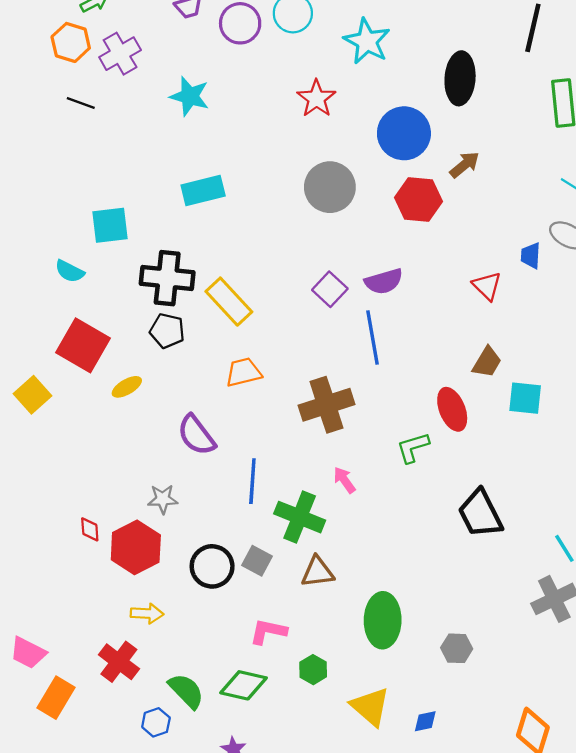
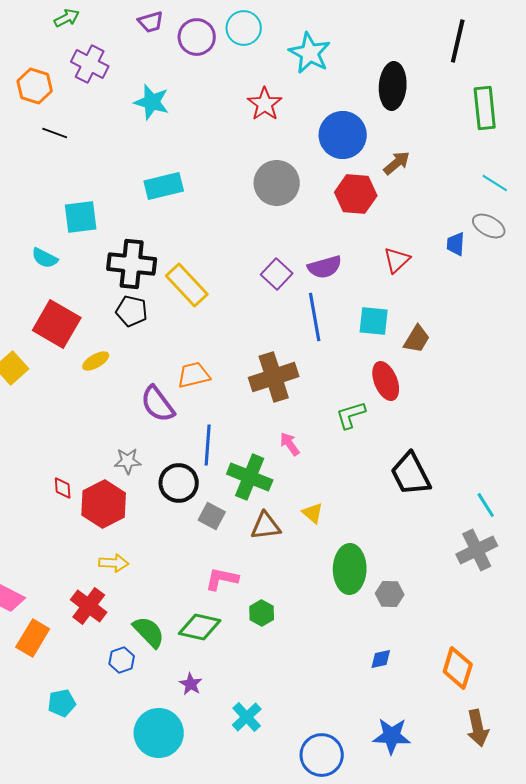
orange hexagon: (71, 42) -> (35, 86), moved
purple cross: (120, 54) -> (90, 64), turned -33
black line: (81, 103) -> (55, 133), moved
red triangle: (487, 286) -> (397, 260), moved, turned 32
orange trapezoid: (243, 372) -> (194, 375), moved
cyan square: (525, 398) -> (374, 321), moved
black circle: (212, 566) -> (179, 483), moved
green ellipse: (383, 620) -> (350, 569), moved
yellow triangle: (370, 707) -> (313, 513), moved, size x0.6
blue diamond: (425, 721) -> (381, 659), moved

